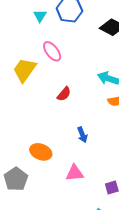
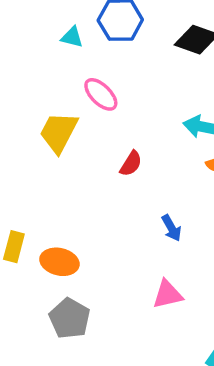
cyan triangle: (40, 16) -> (72, 37), turned -40
orange ellipse: (41, 152) -> (59, 262), moved

